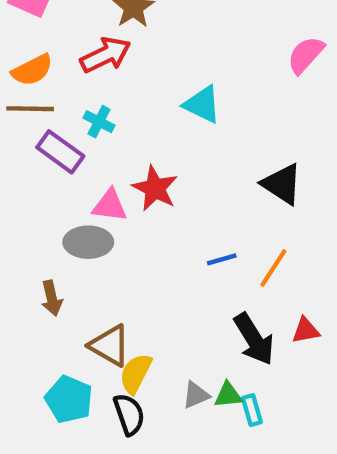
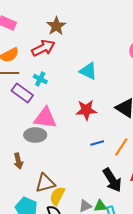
red star: (155, 188) -> (86, 110), moved, turned -30
pink triangle: (110, 206) -> (45, 118), size x1.4
brown triangle: (110, 346) -> (45, 183), turned -45

